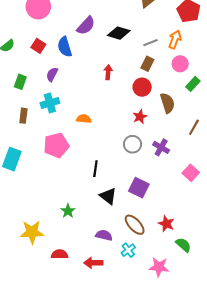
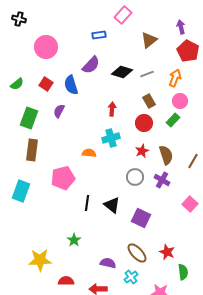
gray line: (151, 43) -> (147, 74), moved
brown rectangle: (147, 64) -> (149, 101), turned -56
green rectangle: (20, 82) -> (29, 118), size x1.5
green rectangle: (193, 84) -> (173, 120), moved
cyan cross: (50, 103) -> (111, 138), moved
brown semicircle: (167, 103) -> (166, 155), moved
brown rectangle: (23, 116) -> (32, 150), size x1.5
black line: (95, 169) -> (87, 203), moved
black triangle: (108, 196) -> (112, 205), moved
green semicircle: (183, 245) -> (183, 272), turned 42

